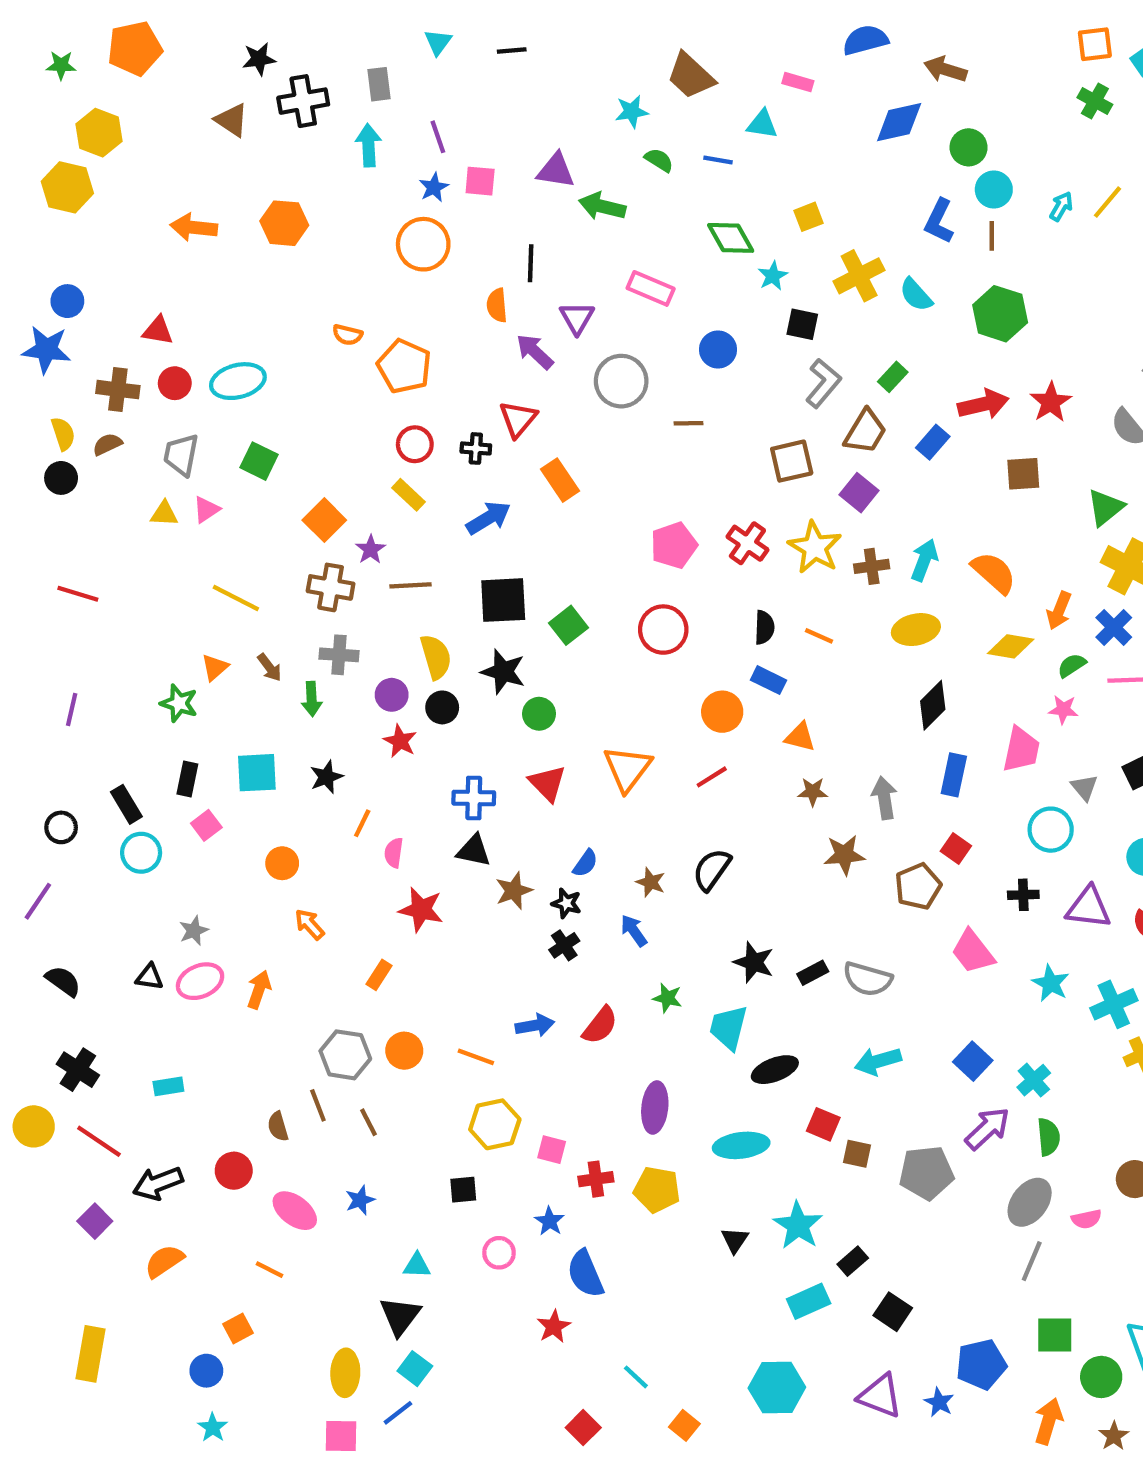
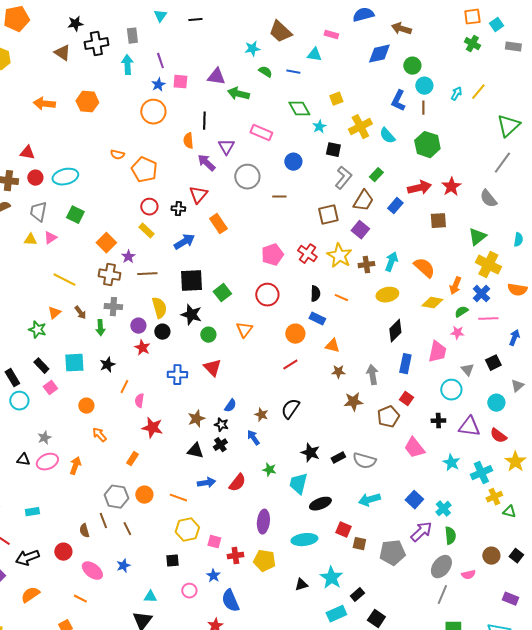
orange triangle: (627, 768) -> (244, 330), moved, size x0.7
black rectangle: (187, 779) -> (41, 366), turned -56
black triangle: (474, 851) -> (195, 451), moved
black triangle: (735, 1240) -> (301, 585), turned 40

